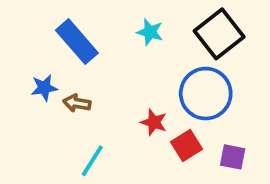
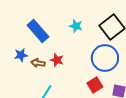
red star: (154, 122) -> (57, 60), moved

